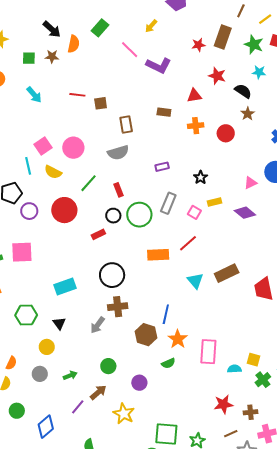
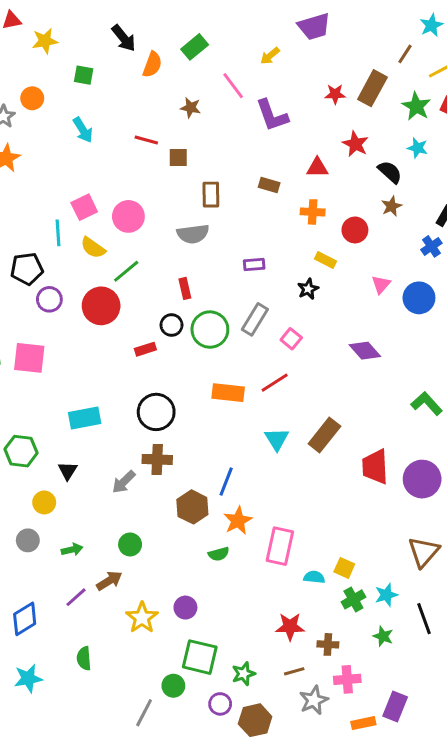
brown star: (52, 56) -> (191, 108), moved
purple L-shape: (159, 65) -> (272, 115), turned 35
green line: (88, 183) -> (126, 271), moved
pink triangle: (250, 183) -> (381, 284), moved, turned -32
yellow rectangle: (214, 202) -> (326, 260), moved, turned 32
brown rectangle: (227, 273) -> (324, 435), turned -35
purple circle: (139, 383) -> (185, 608), moved

